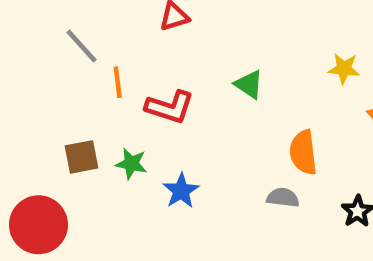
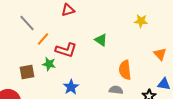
yellow star: (344, 69) -> (141, 21), moved
orange line: (118, 82) -> (43, 39), turned 48
green star: (131, 164) -> (49, 64), moved

